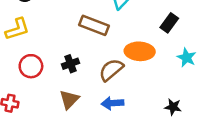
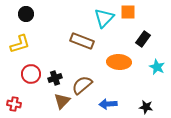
black cross: (70, 64) -> (55, 78), moved
brown semicircle: (111, 70) -> (82, 85), moved
blue arrow: (112, 103) -> (108, 104), moved

